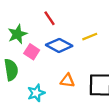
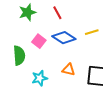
green star: (17, 34) -> (27, 12), moved

